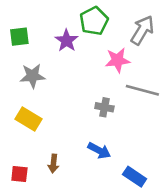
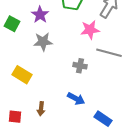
green square: (19, 37) -> (12, 24), moved, turned 35
purple star: (67, 41) -> (40, 15), moved
gray star: (32, 76) -> (43, 42), moved

